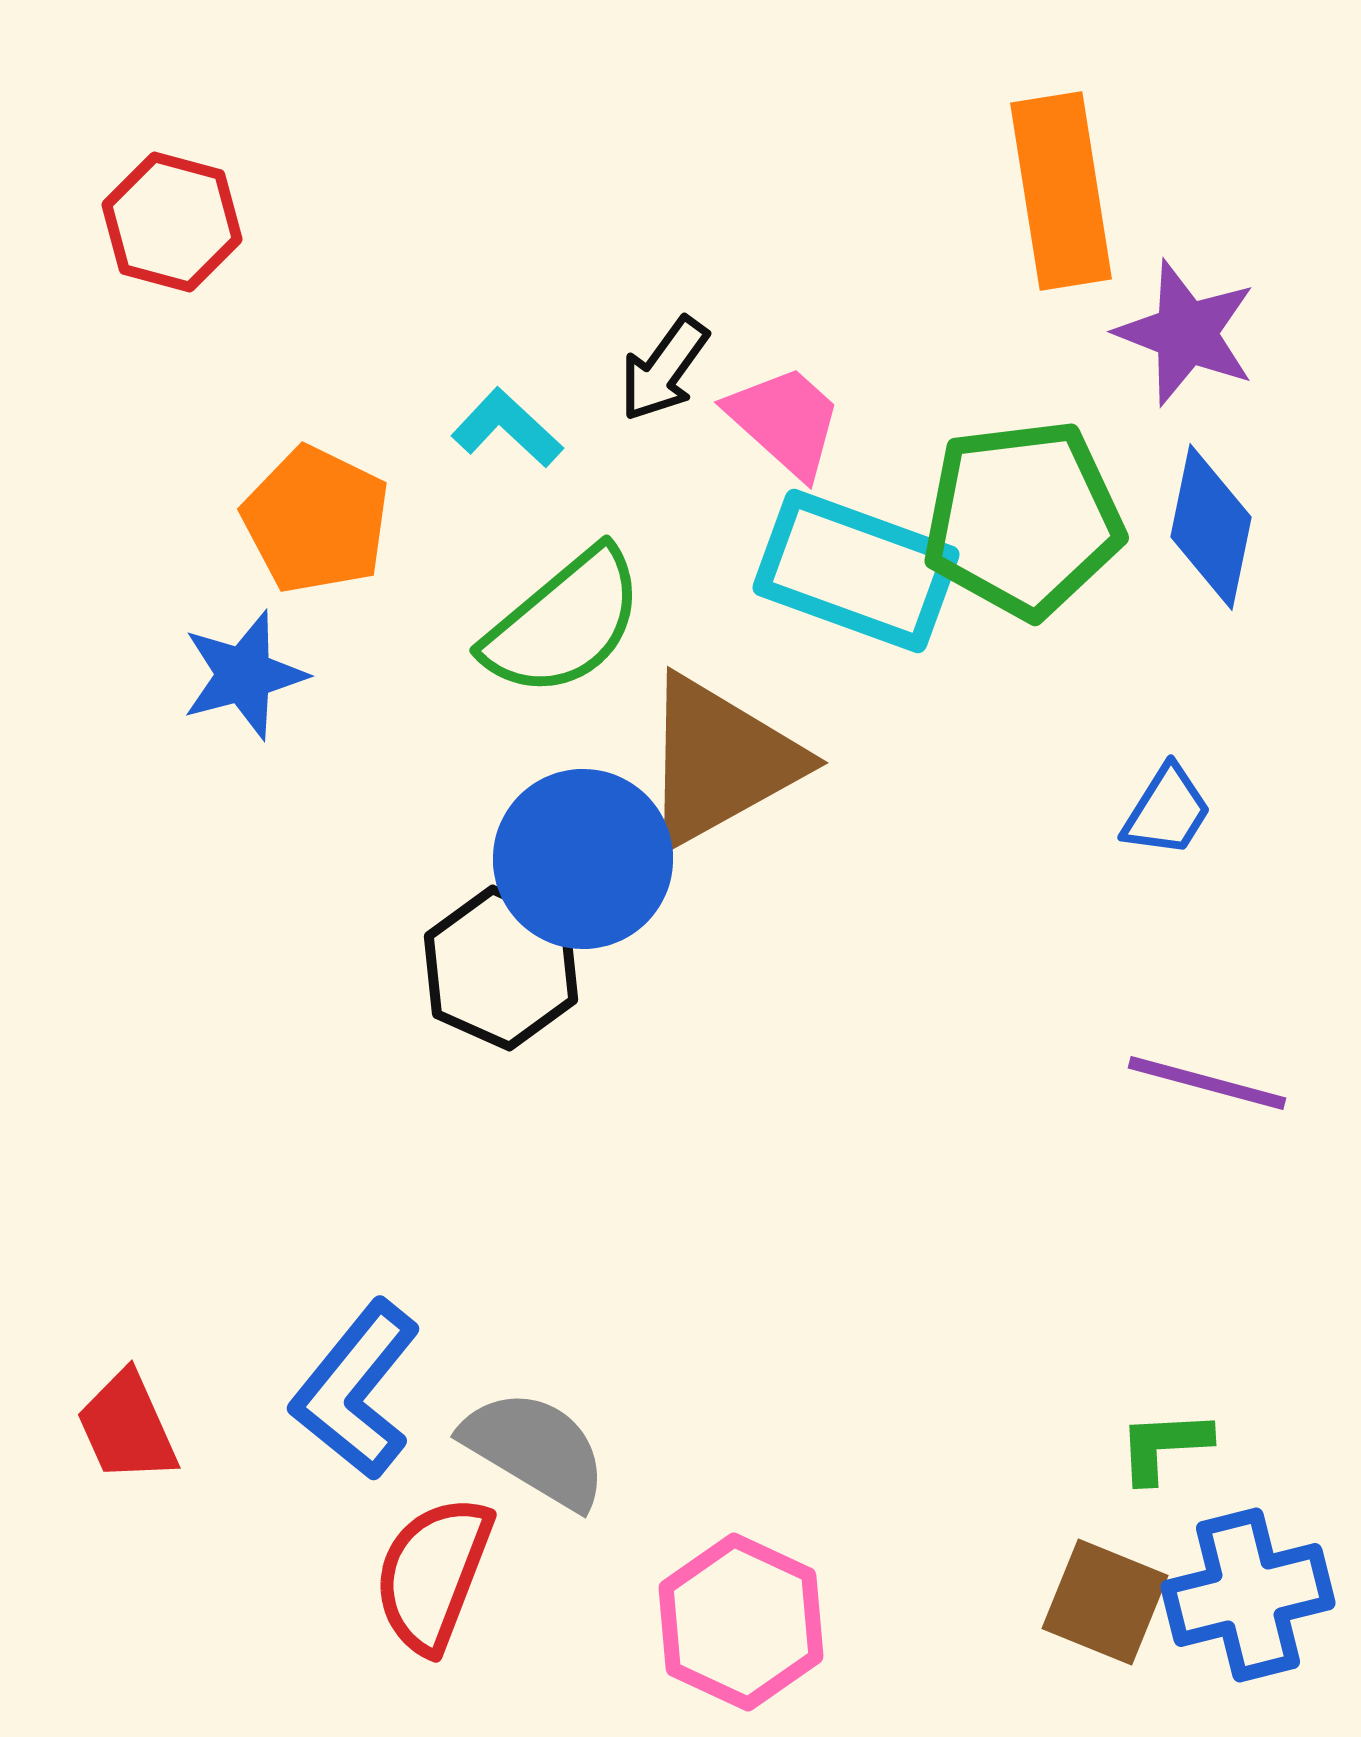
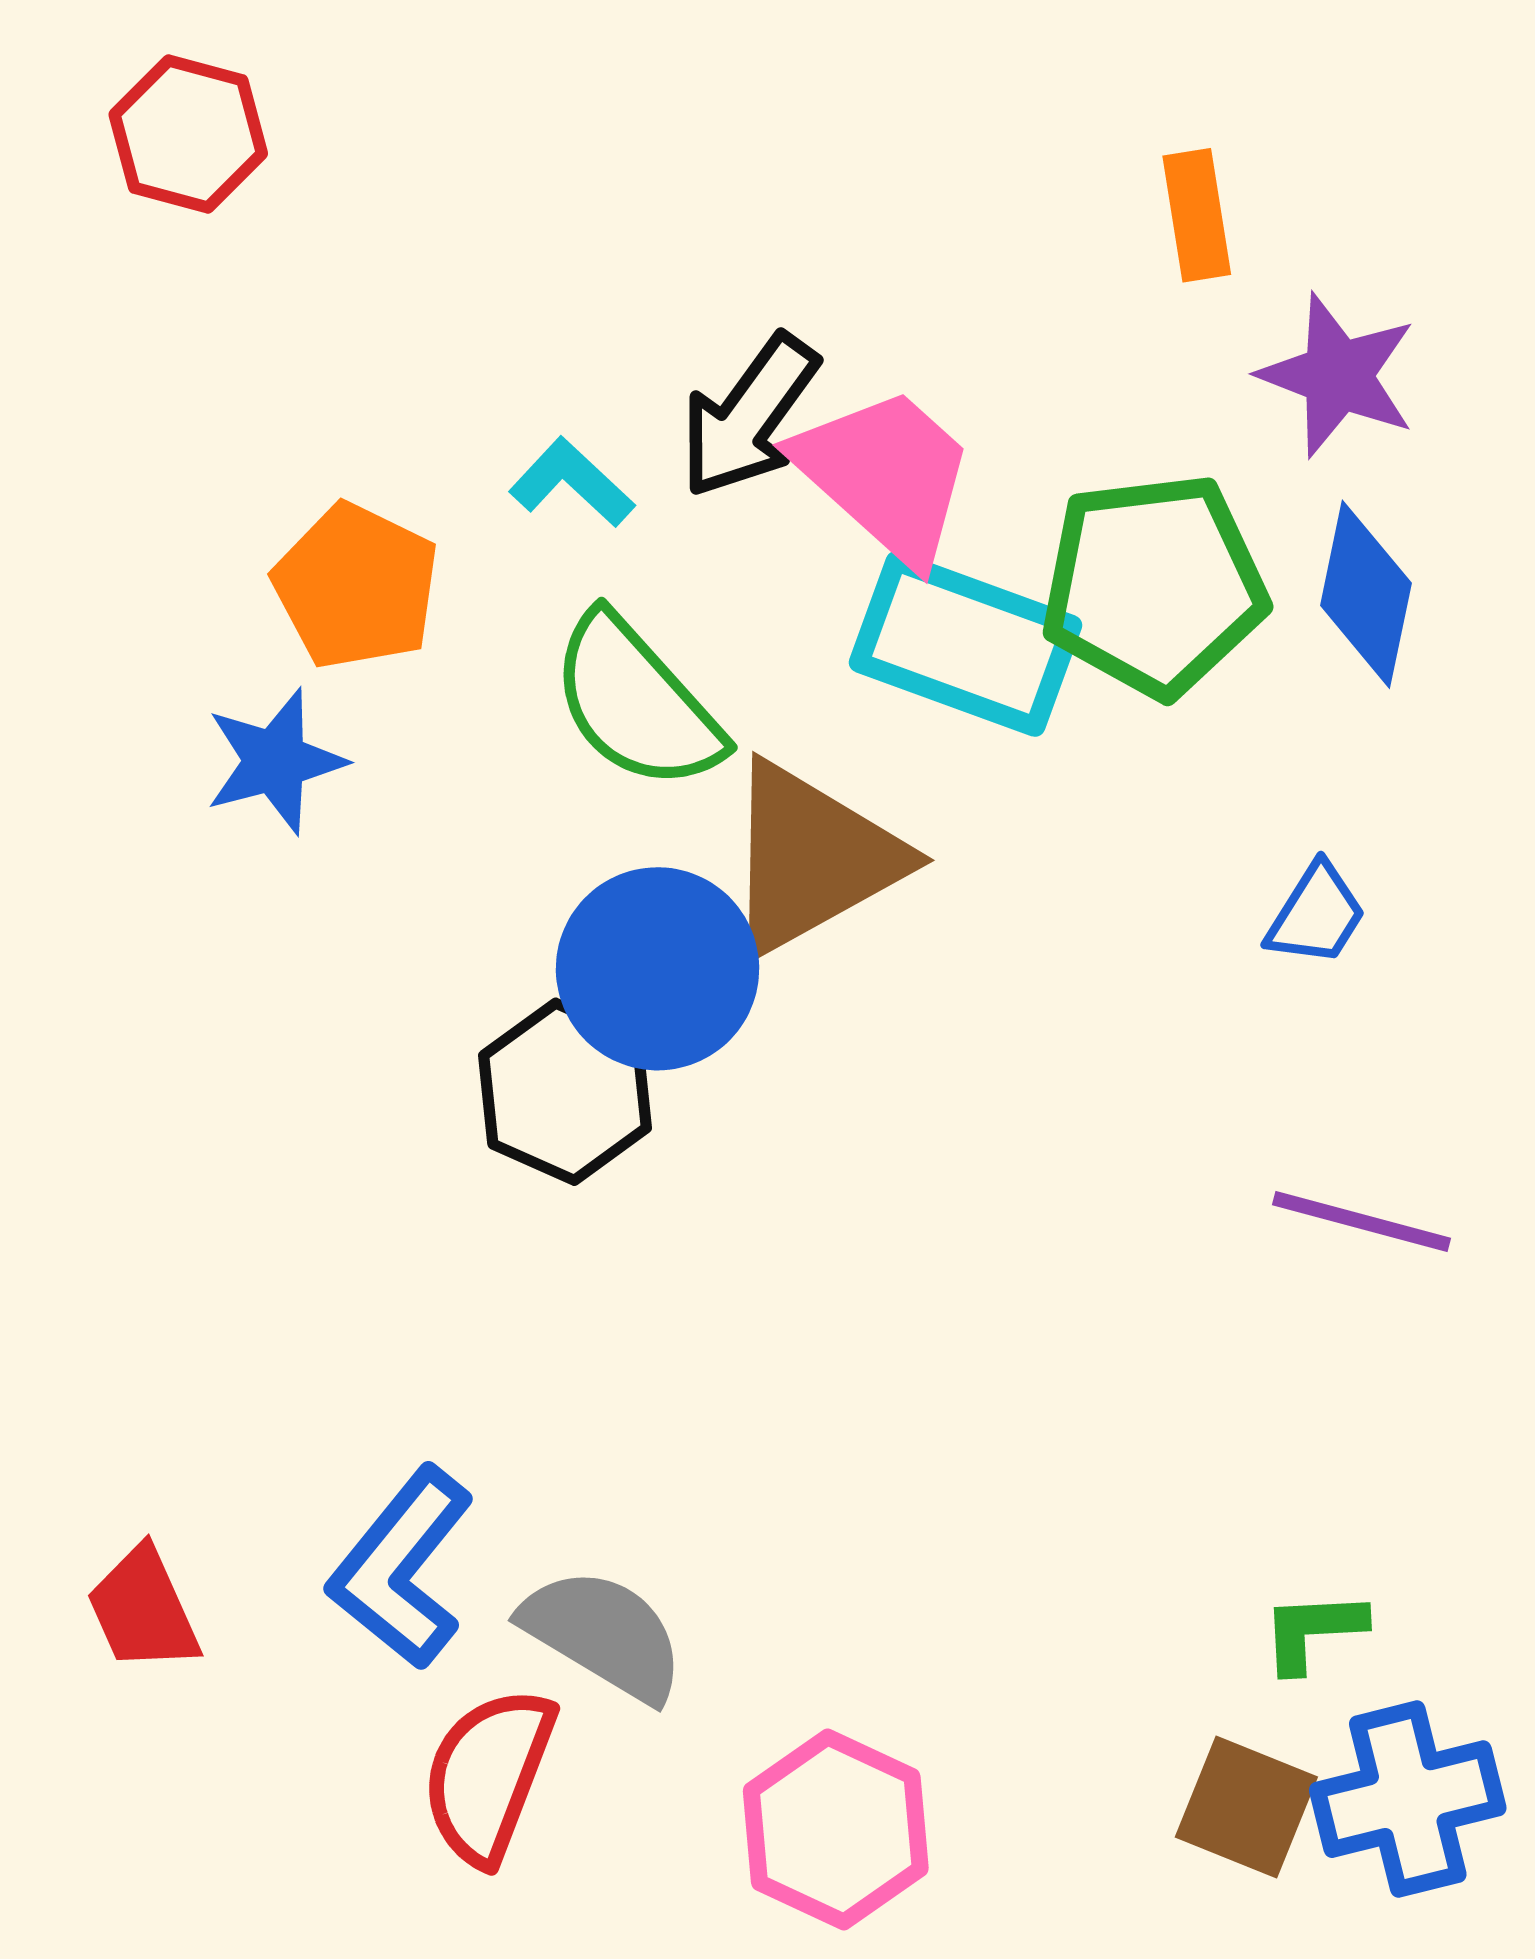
orange rectangle: (1061, 191) -> (1197, 215), size x0.6
red hexagon: (172, 222) -> (188, 134), moved
black arrow: (664, 369) -> (749, 416), size x1.4
pink trapezoid: (785, 421) -> (885, 475), size x1.4
green semicircle: (564, 623) -> (636, 703), turned 88

